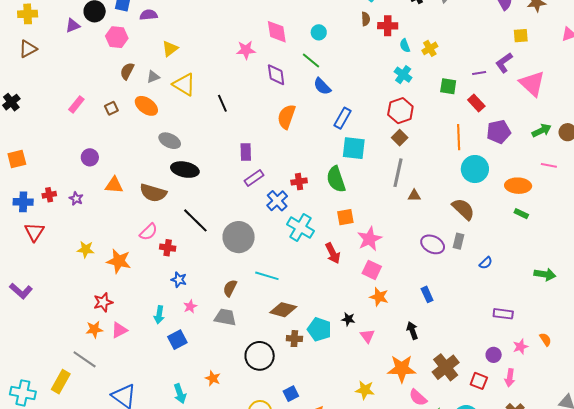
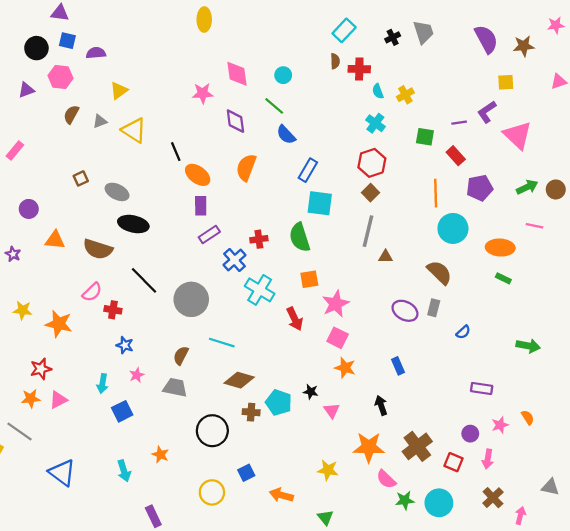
purple triangle: (73, 26) -> (26, 90), moved
orange ellipse: (146, 106) -> (198, 175), moved
brown square: (111, 108) -> (81, 178), moved

